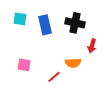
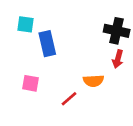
black cross: (75, 23) -> (117, 31), moved
blue rectangle: (45, 25) -> (47, 44), moved

